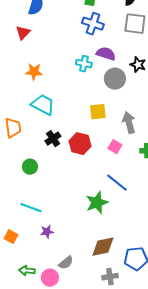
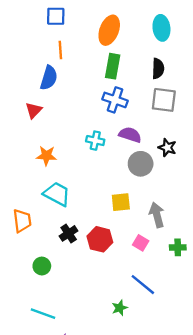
cyan cross: (84, 64) -> (95, 141), moved
green star: (97, 203) -> (120, 308), size x0.6

